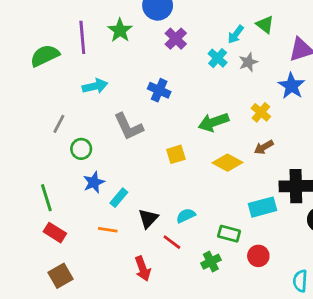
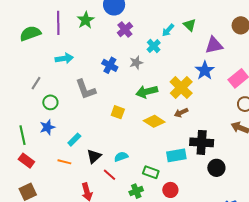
gray star: (248, 62) -> (136, 63), moved
yellow cross: (261, 112) -> (181, 88), size x1.6
yellow square: (176, 154) -> (118, 112), turned 32
blue star: (94, 182) -> (47, 127), moved

